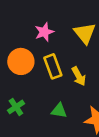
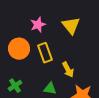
yellow arrow: (79, 76) -> (68, 70), moved

